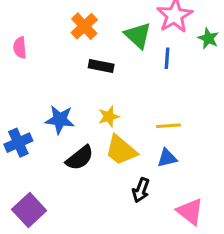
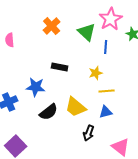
black rectangle: (101, 66) -> (60, 67), moved
yellow star: (109, 117) -> (96, 73), moved

